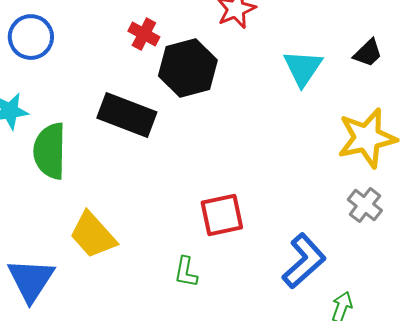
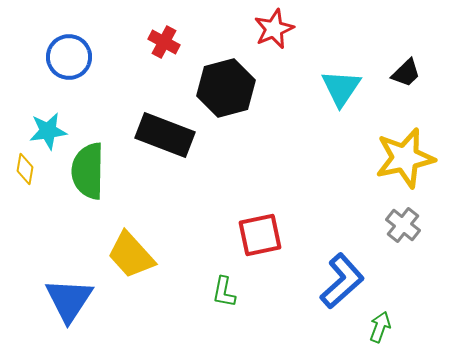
red cross: (144, 34) -> (164, 42), moved

